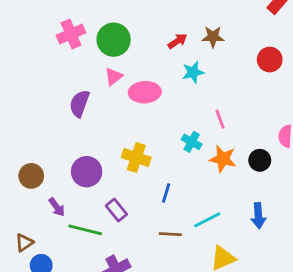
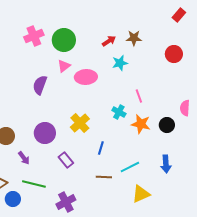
yellow cross: (136, 157) -> (80, 123), turned 30
green line: (85, 230) -> (34, 184), moved

